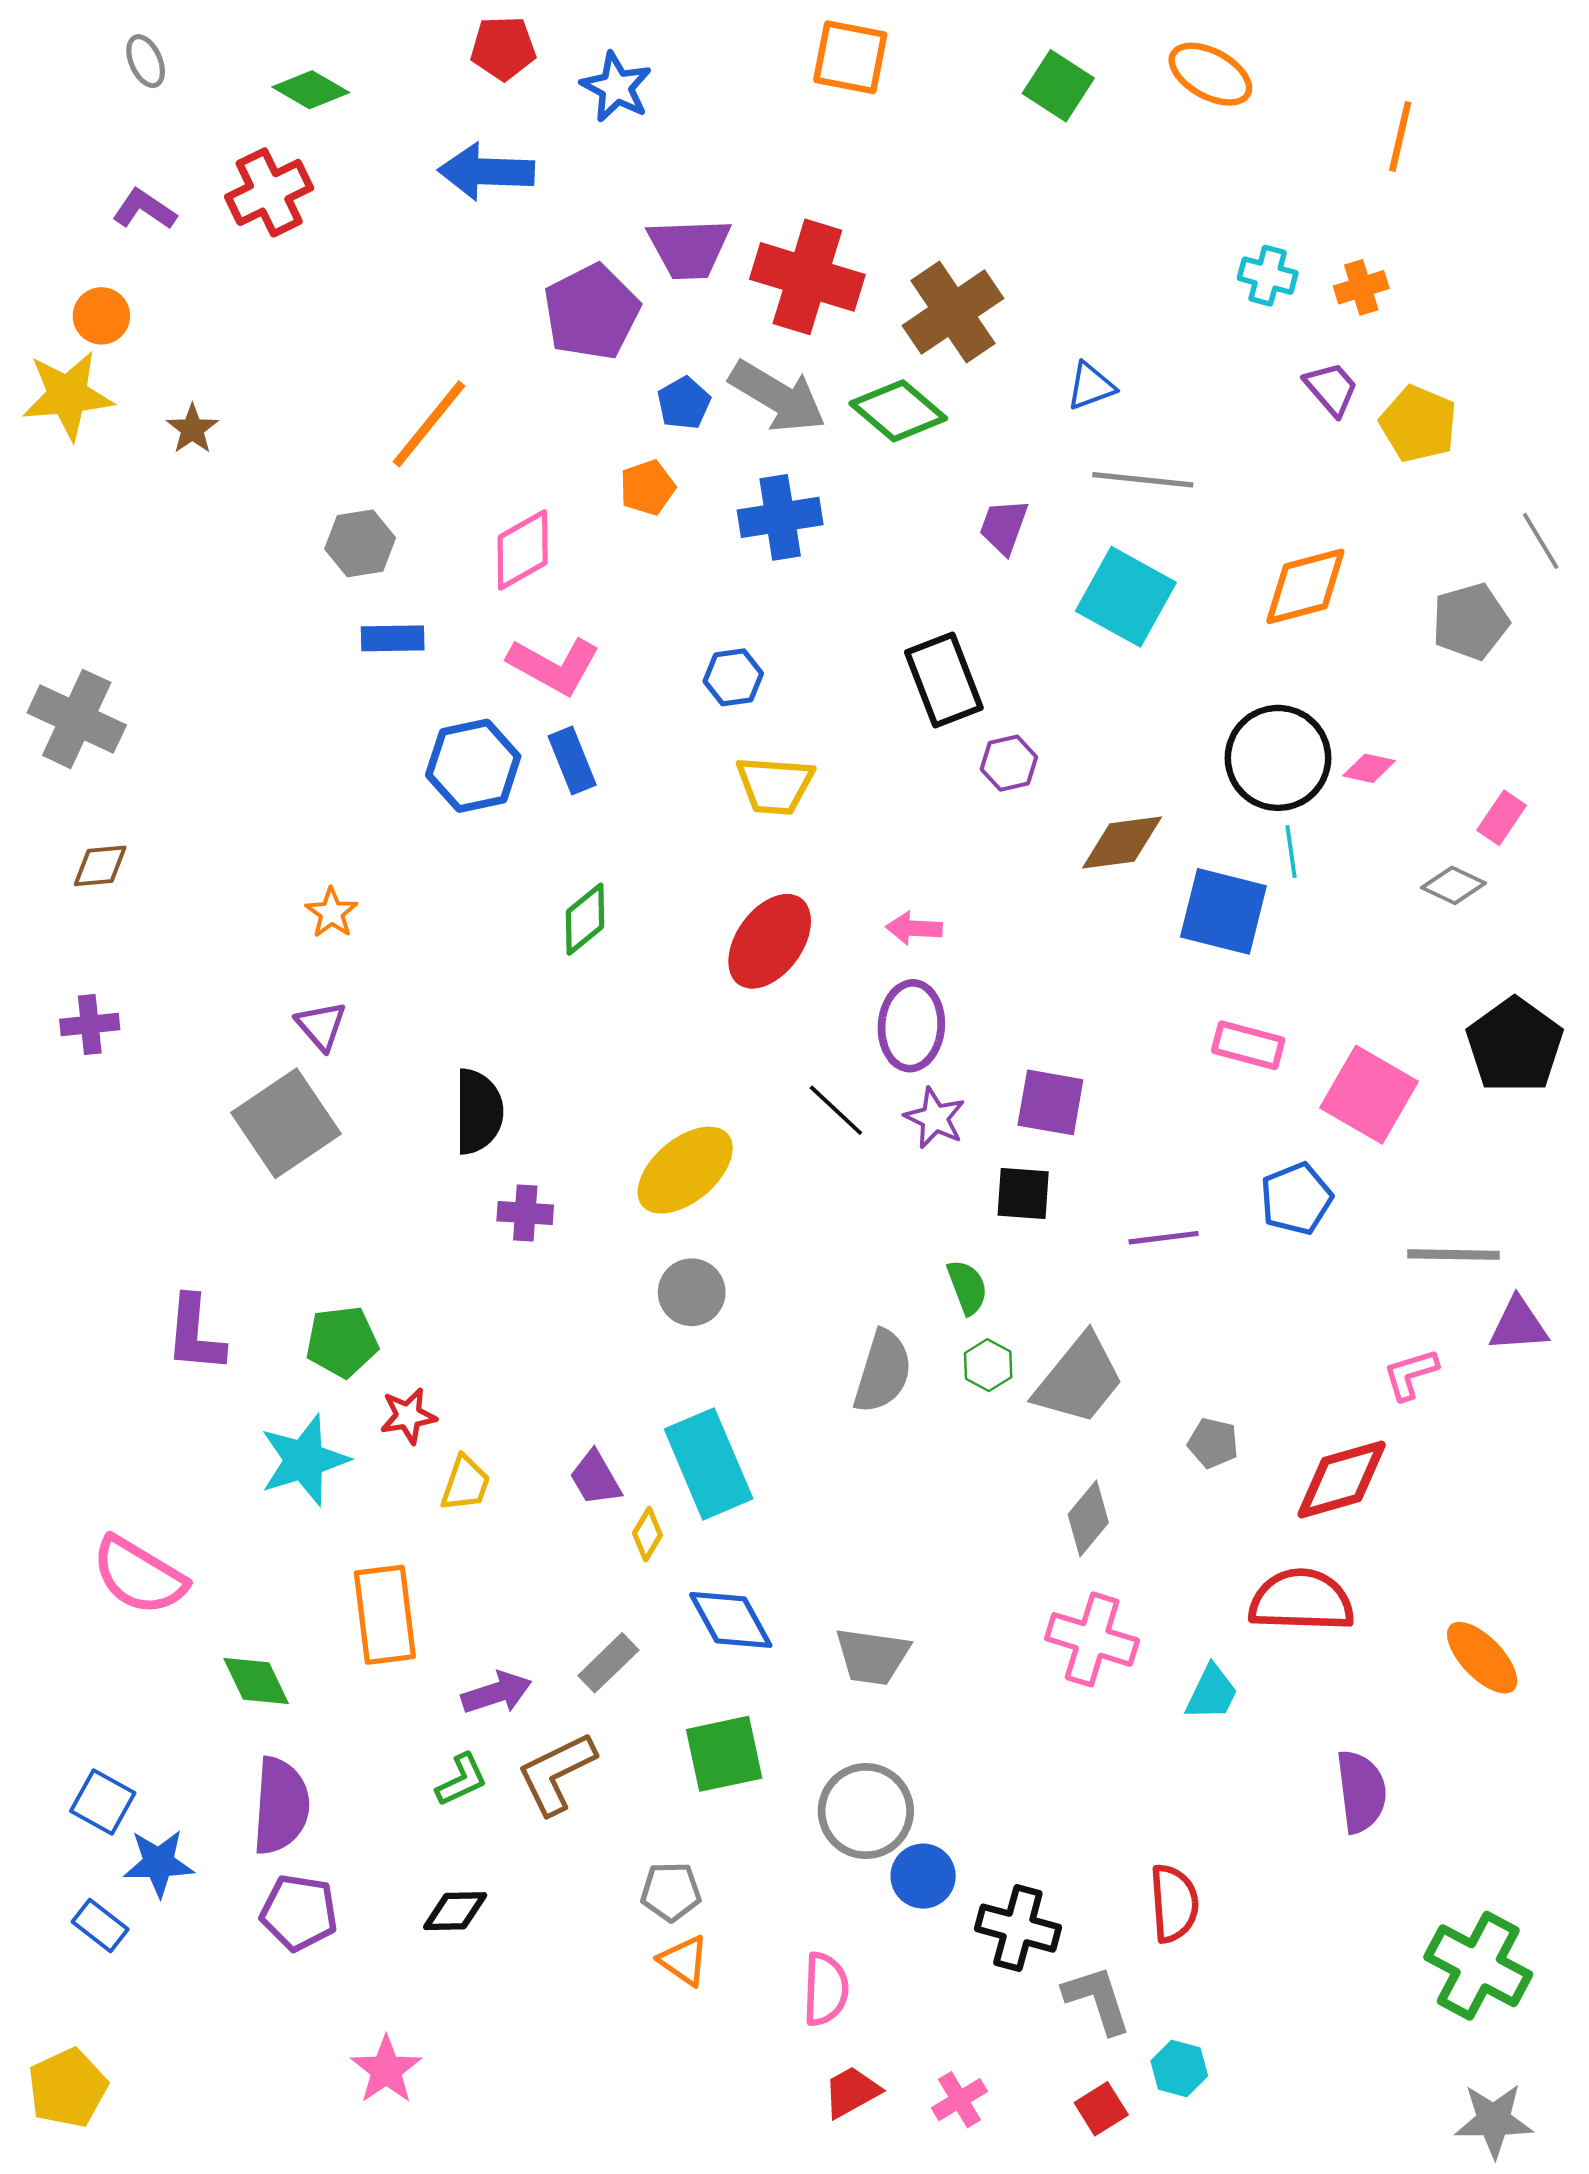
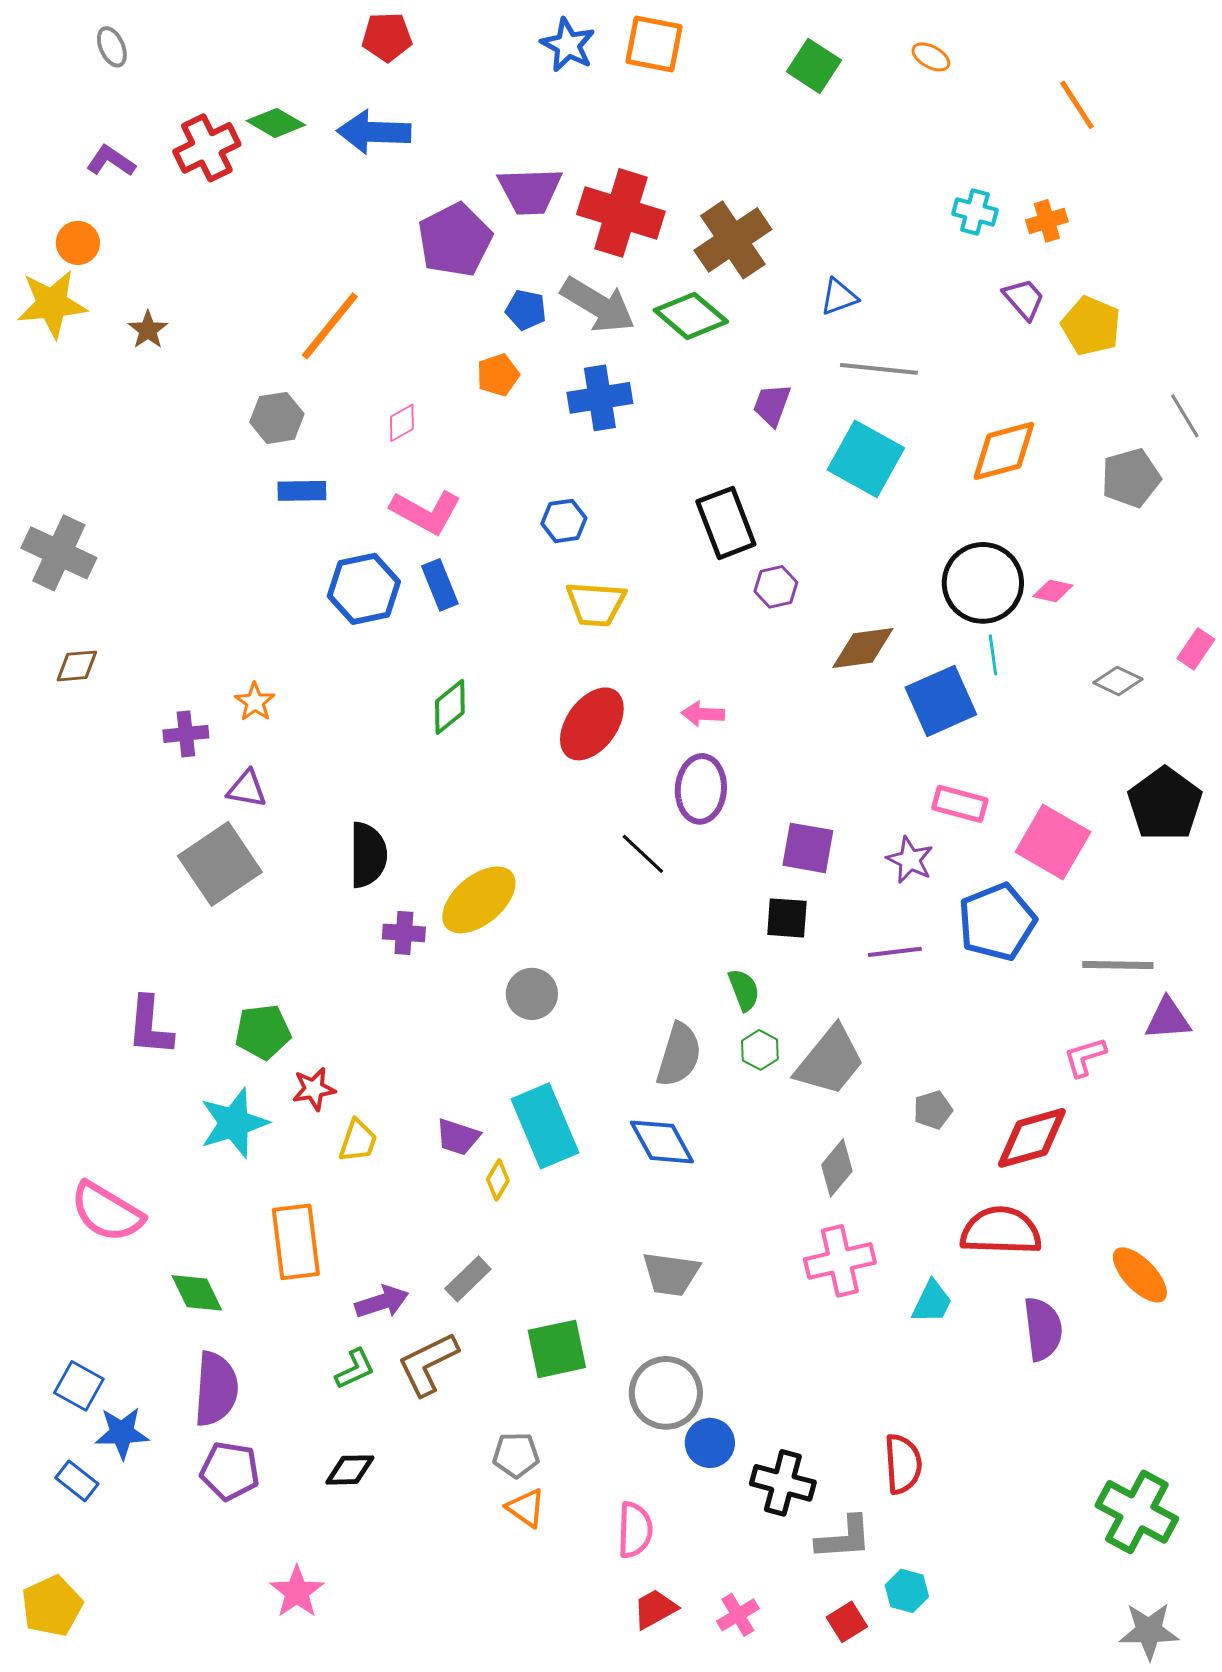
orange ellipse: (1210, 74) -> (931, 57), size x0.6
blue star: (616, 87) -> (568, 45), moved
green diamond: (311, 90) -> (276, 123), moved
orange line: (1400, 137) -> (1077, 105), turned -46
blue pentagon: (684, 403) -> (526, 310), turned -30
pink diamond: (523, 550) -> (402, 423), size x0.6
pink rectangle: (1502, 818) -> (1196, 649), moved
blue square: (1223, 911) -> (941, 701), turned -38
purple cross: (90, 1024) -> (186, 734), moved
purple triangle: (321, 1026) -> (247, 789), turned -39
purple star: (935, 1118) -> (910, 860), moved
yellow ellipse: (685, 1170) -> (479, 900), moved
blue pentagon: (1296, 1199) -> (997, 922), size x1.4
gray pentagon: (1213, 1443) -> (933, 1110), turned -30
purple trapezoid: (595, 1478) -> (458, 1137), turned -42
blue diamond: (731, 1620) -> (662, 1142), moved
pink cross: (1092, 1639) -> (840, 1261), turned -30
purple semicircle: (1361, 1792) -> (1043, 1329), moved
gray L-shape: (1097, 2000) -> (844, 1538), turned 104

